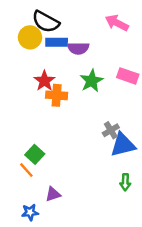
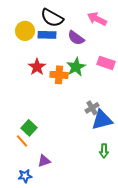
black semicircle: (46, 22) -> (52, 18), moved
purple semicircle: (78, 48) -> (76, 38), moved, turned 36
orange cross: (57, 95) -> (59, 75), moved

